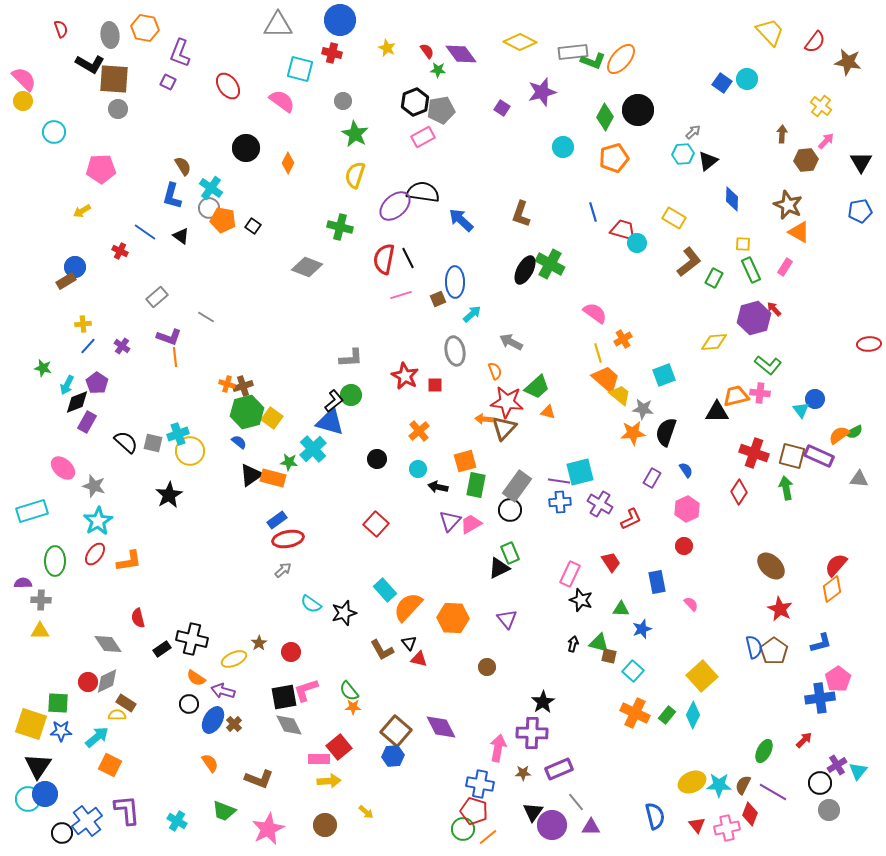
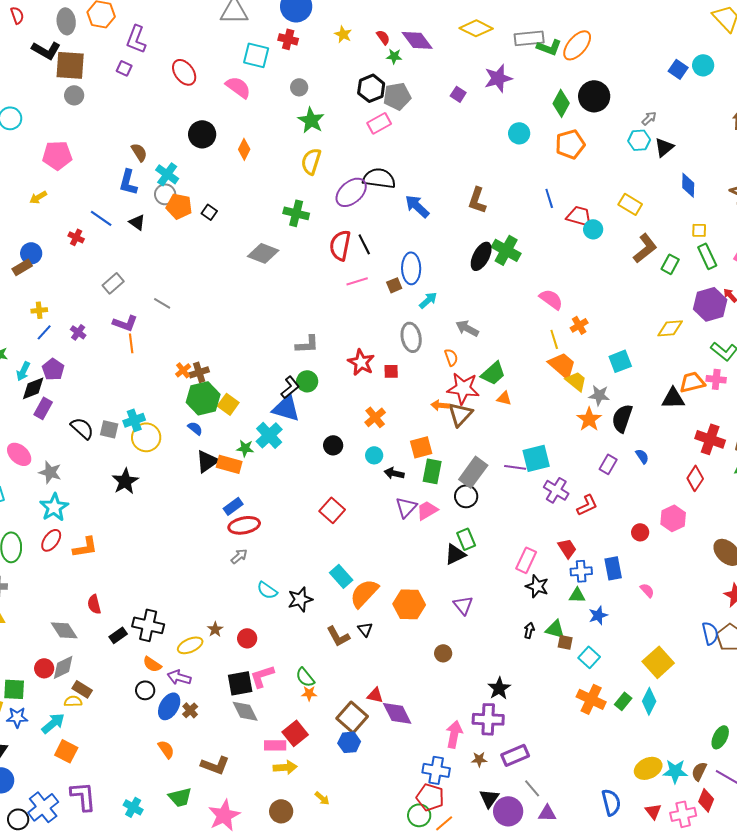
orange cross: (227, 384) -> (183, 370), turned 35
orange star: (633, 433) -> (589, 419), turned -30
blue cross: (560, 502) -> (581, 571), moved
pink hexagon: (687, 509) -> (673, 518), moved
red triangle: (419, 659) -> (375, 695), moved
green trapezoid: (224, 811) -> (180, 797), turned -35

